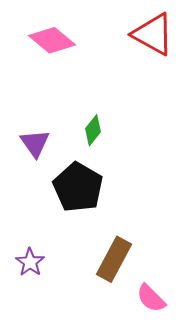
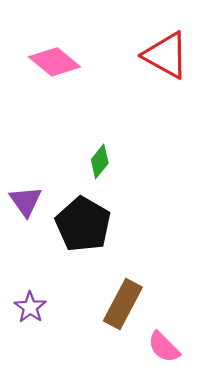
purple triangle: (35, 143) -> (26, 201), moved

